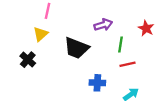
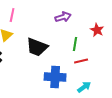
purple arrow: (103, 25) -> (63, 17), moved
blue cross: (97, 83) -> (55, 77), size x1.5

